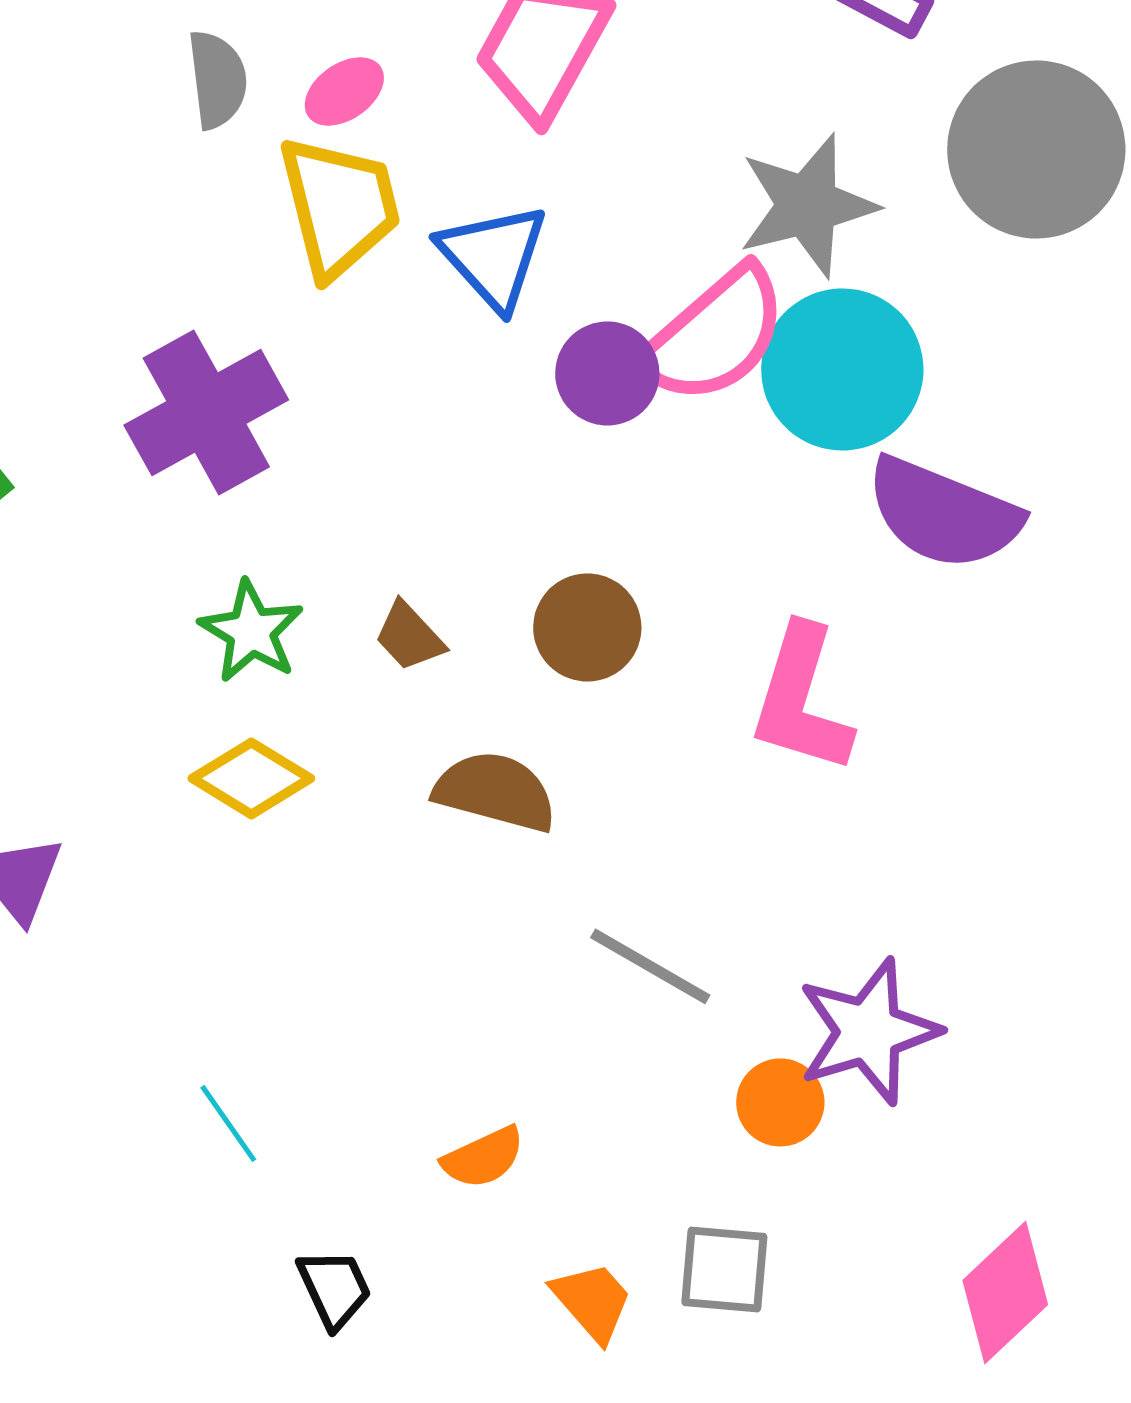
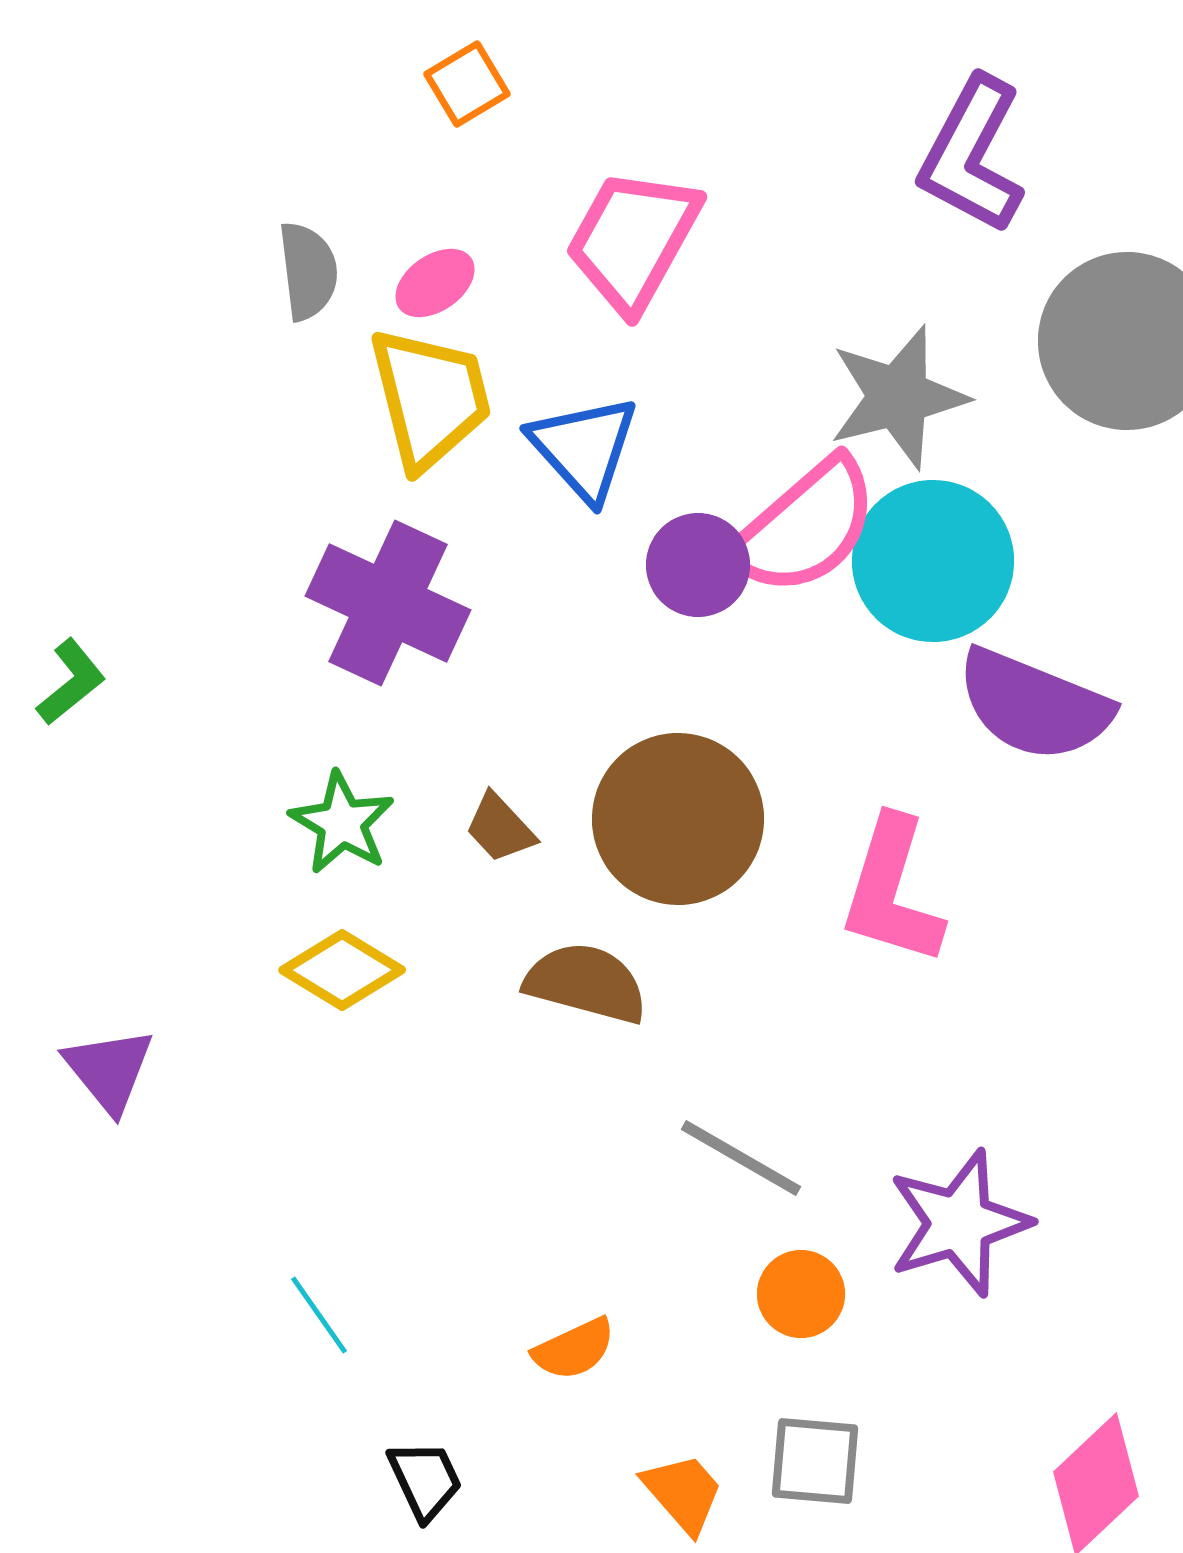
purple cross: (206, 412) -> (388, 603), moved, turned -36
brown circle: (587, 627) -> (678, 819), size x1.6
orange circle: (780, 1102) -> (801, 1294), moved

